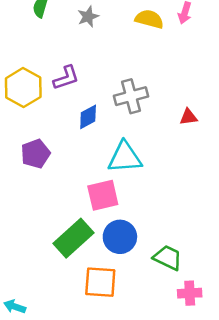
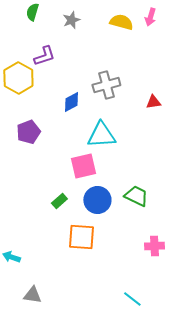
purple L-shape: (66, 78) -> (44, 56), moved
green rectangle: (73, 238) -> (59, 201), size x0.5
green trapezoid: (168, 258) -> (136, 196), moved

